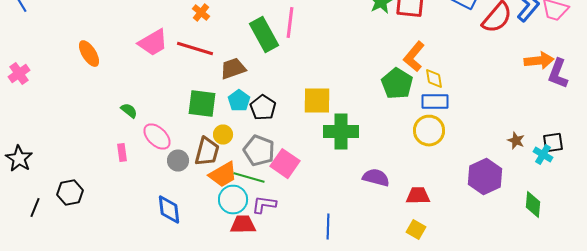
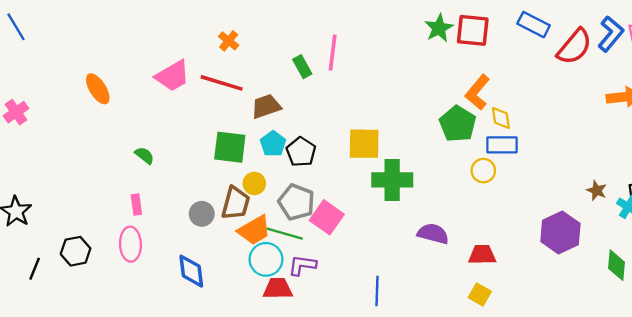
green rectangle: (264, 35) -> (302, 67), size x0.6
yellow circle: (429, 131) -> (483, 171), moved, size x0.7
pink ellipse: (157, 137) -> (130, 244), moved, turned 44

